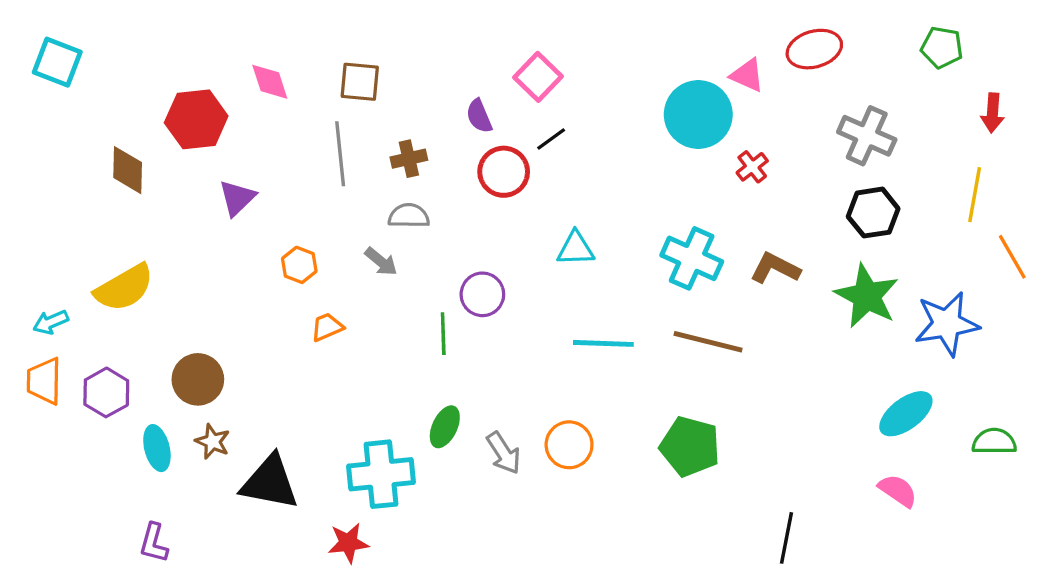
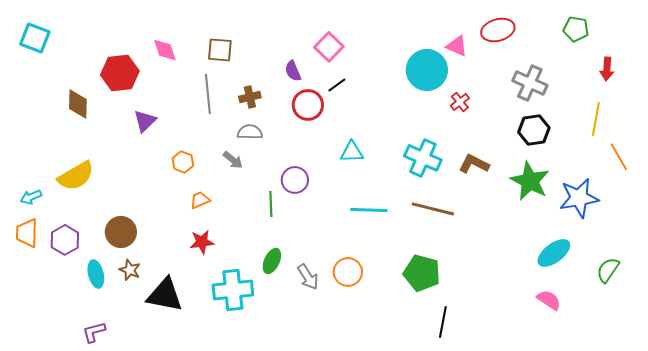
green semicircle: (994, 442) -> (608, 270), turned -56
black line: (787, 538) -> (443, 322), moved
purple L-shape: (154, 543) -> (94, 332), turned 60
red star: (348, 543) -> (202, 242), moved

